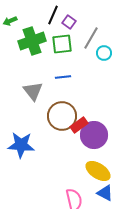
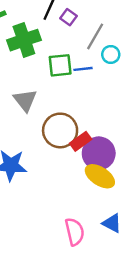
green square: (62, 44) -> (60, 65), moved
blue line: (63, 77) -> (83, 69), moved
yellow ellipse: (98, 171) -> (100, 176), moved

